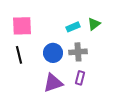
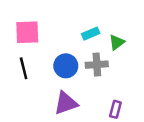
green triangle: (94, 24) -> (117, 42), moved
purple rectangle: (80, 78) -> (115, 109), moved

